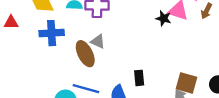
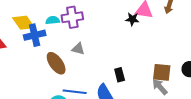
blue cross: (52, 33) -> (35, 35), moved
brown ellipse: (85, 54) -> (56, 63), moved

